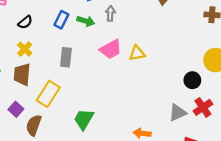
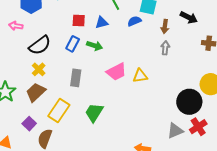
gray arrow: (110, 13) -> (165, 48), moved
black semicircle: (25, 22) -> (40, 45), size x1.6
brown trapezoid: (22, 74) -> (36, 92), turned 40
black circle: (192, 80) -> (189, 102), size x1.6
green trapezoid: (84, 119) -> (94, 113), moved

